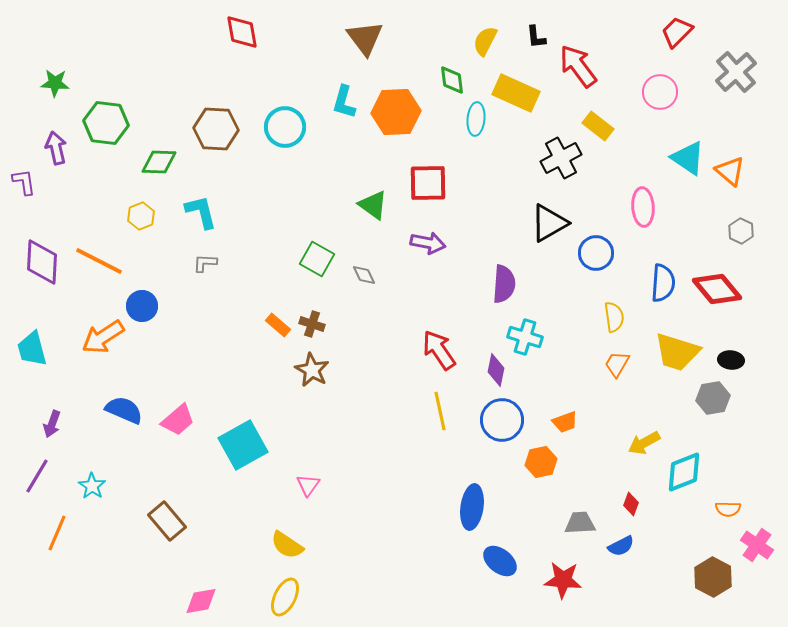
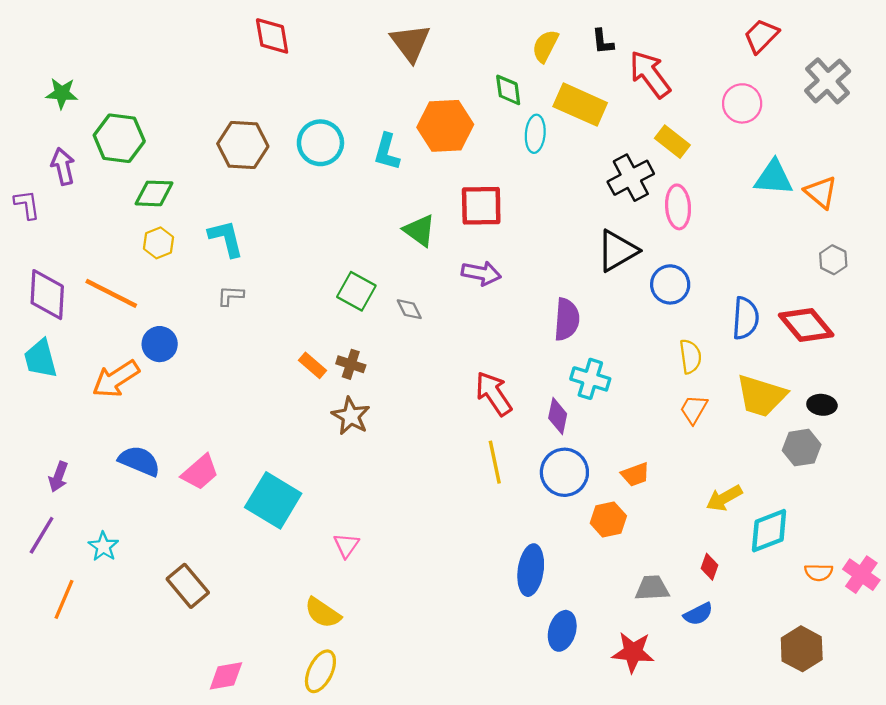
cyan L-shape: (344, 102) -> (387, 152), moved
cyan triangle: (688, 158) -> (774, 178), turned -30
green diamond: (159, 162) -> (154, 193), moved
pink ellipse: (643, 207) -> (678, 207), moved
cyan trapezoid: (32, 349) -> (40, 359), moved
cyan square: (243, 445) -> (273, 500), turned -30
pink cross: (757, 545) -> (861, 575), moved
blue ellipse: (500, 561) -> (562, 631), turned 68

